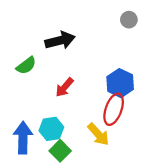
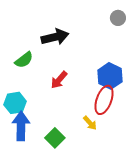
cyan hexagon: (51, 129) -> (15, 103), moved
yellow arrow: (98, 134) -> (90, 123), size x0.7

